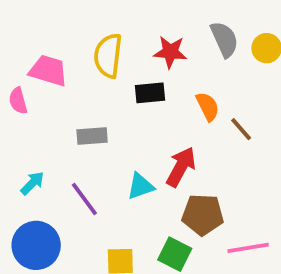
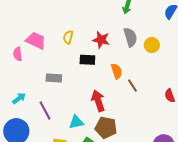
yellow semicircle: (108, 56) -> (68, 37), size x0.6
red arrow: (181, 167) -> (98, 101), turned -55
cyan triangle: (140, 186) -> (76, 122), moved

